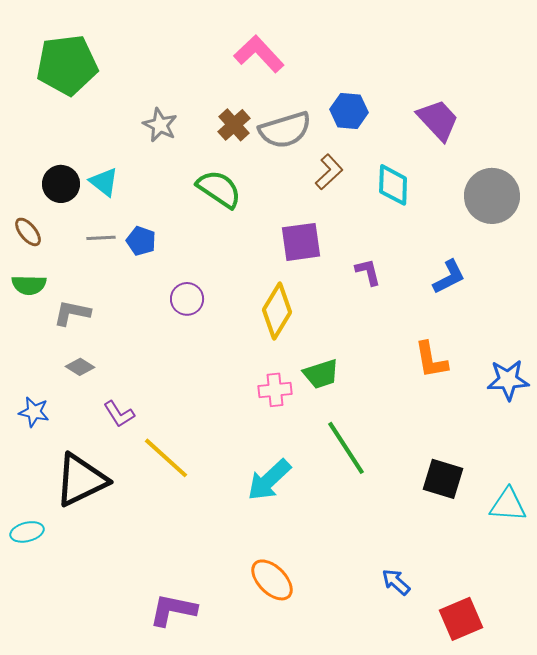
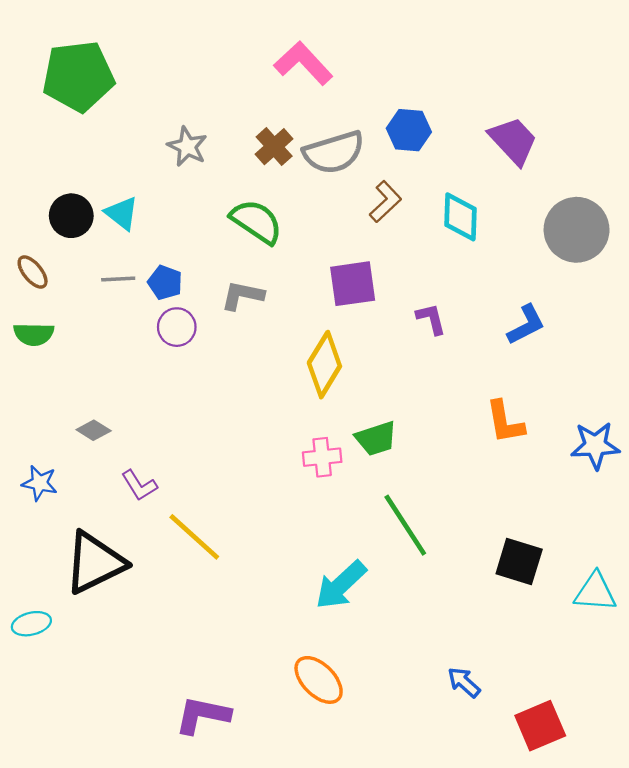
purple circle: (187, 299) -> (177, 327), moved
gray L-shape: (72, 313) -> (242, 295), moved
cyan arrow: (269, 480) -> (341, 585), moved

